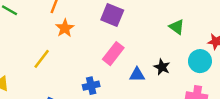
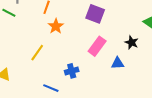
black star: (162, 67) -> (132, 42), moved
blue cross: (91, 86) -> (72, 71), moved

